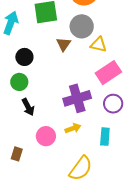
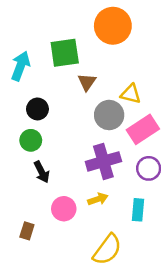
gray circle: (82, 26) -> (109, 115), moved
brown triangle: (64, 44) -> (87, 82), moved

